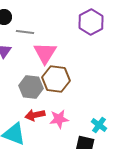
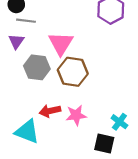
gray line: (25, 32) -> (26, 21), moved
gray hexagon: (31, 87) -> (37, 67), moved

